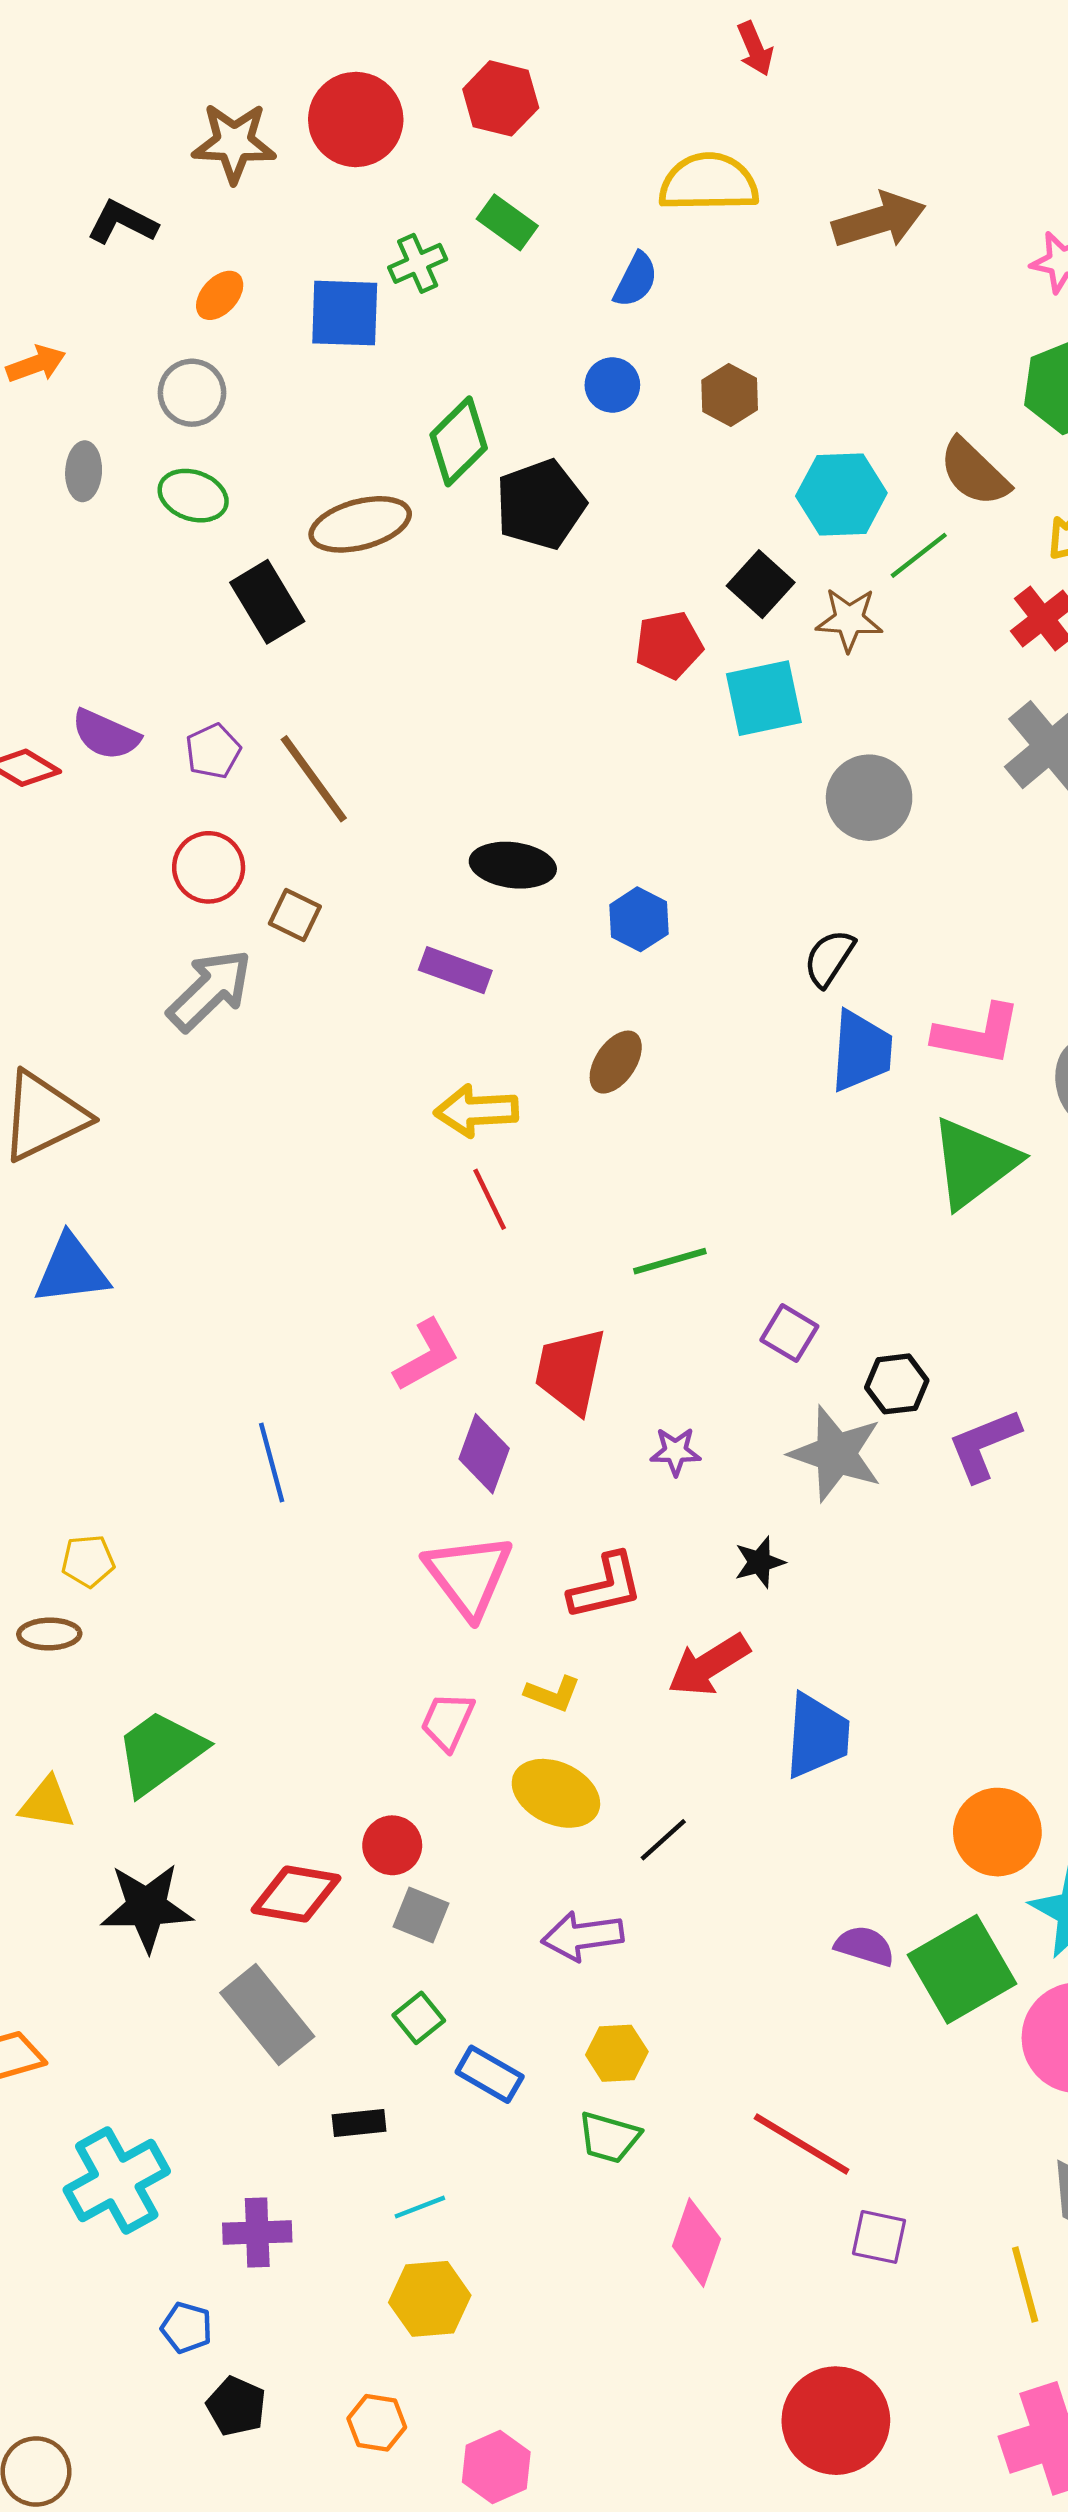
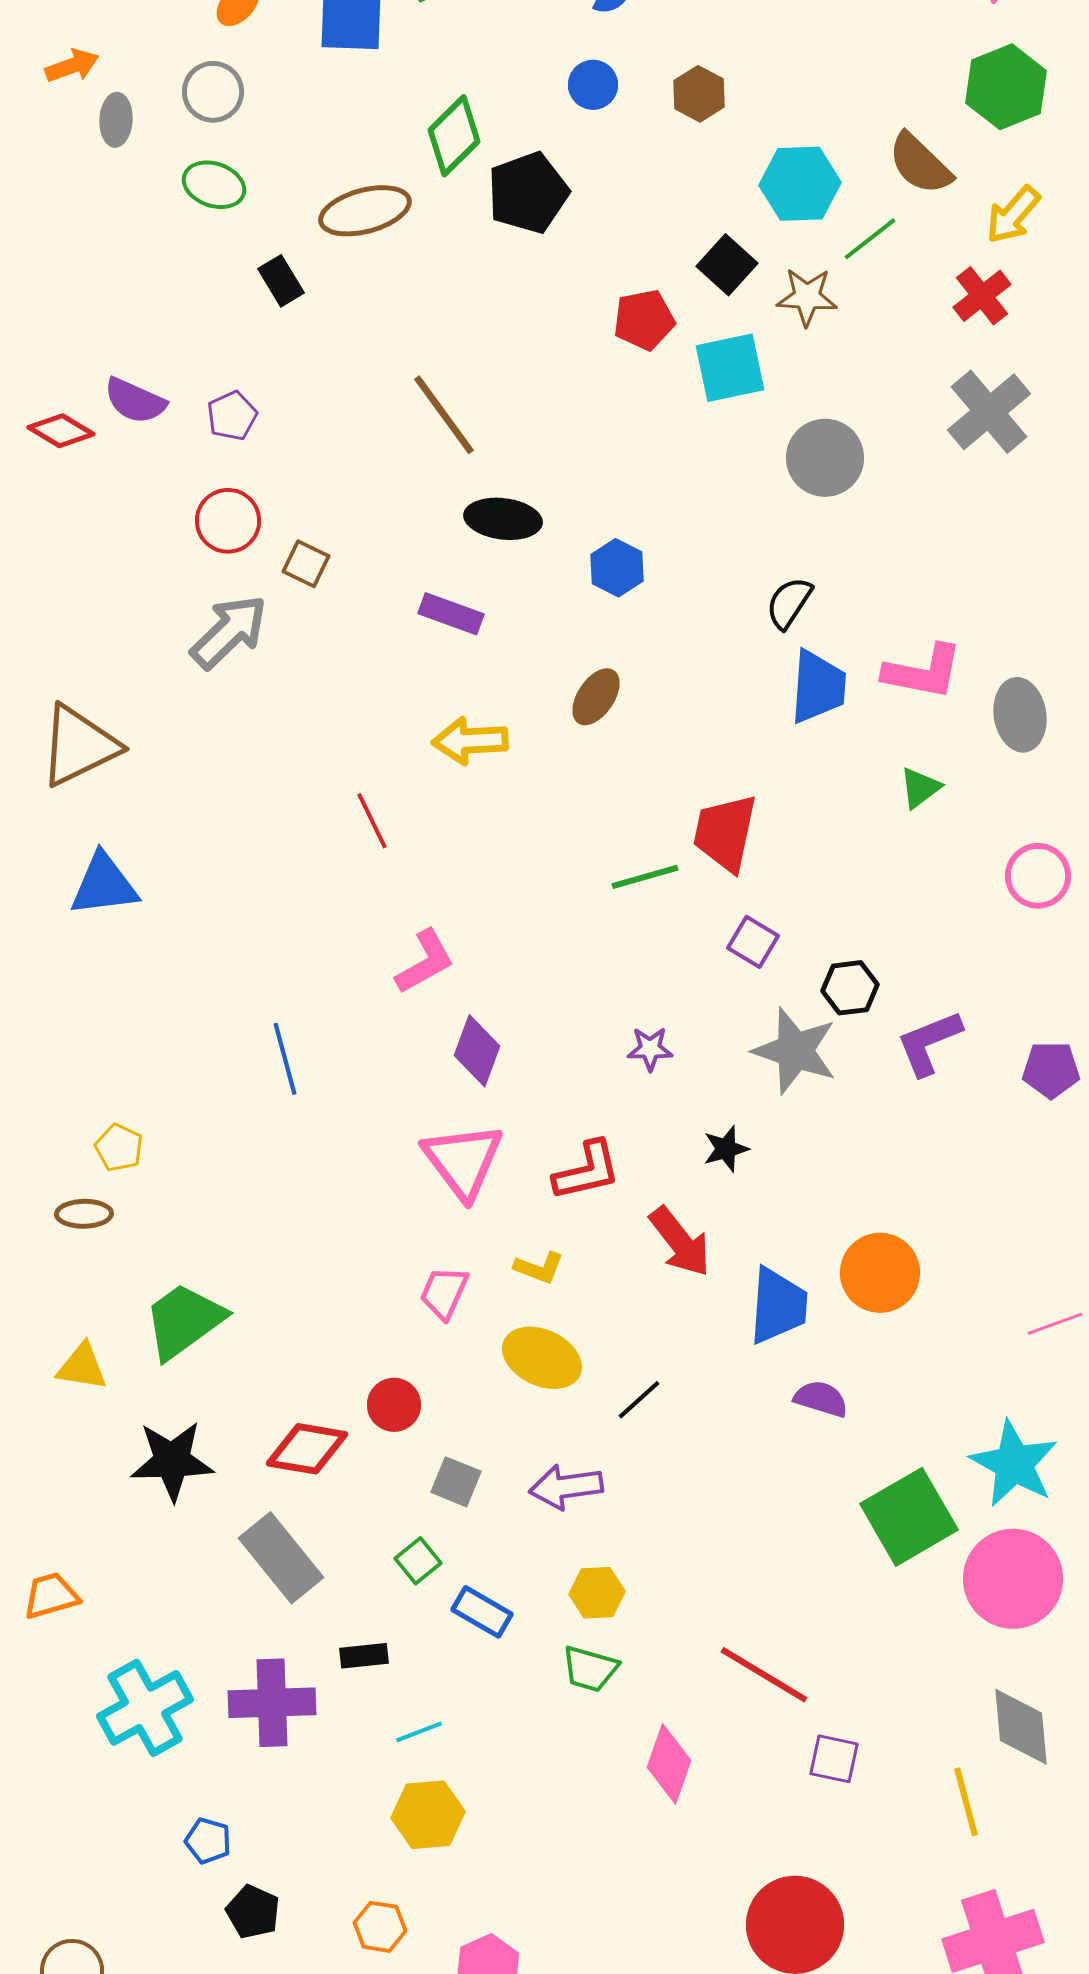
gray ellipse: (84, 471) -> (116, 120), moved
black rectangle: (267, 602) -> (281, 281), size x0.7
brown line: (314, 779) -> (444, 415), moved
green triangle: (974, 1163) -> (920, 788), size x0.5
red line: (490, 1199) -> (372, 821), moved
red trapezoid: (570, 1371) -> (725, 833), moved
yellow pentagon: (88, 1561) -> (119, 1148), turned 30
red arrow: (709, 1665) -> (680, 1242), turned -96
orange circle: (997, 1832) -> (880, 1273), moved
gray square: (421, 1915) -> (456, 1482), moved
purple semicircle: (865, 1946) -> (821, 1399), moved
purple cross: (257, 2233) -> (272, 1703), moved, size x1.4

